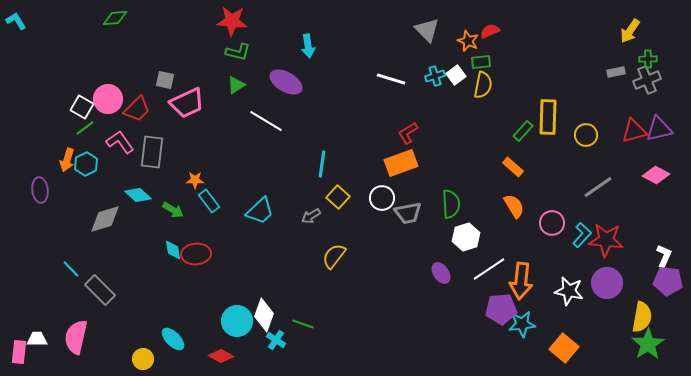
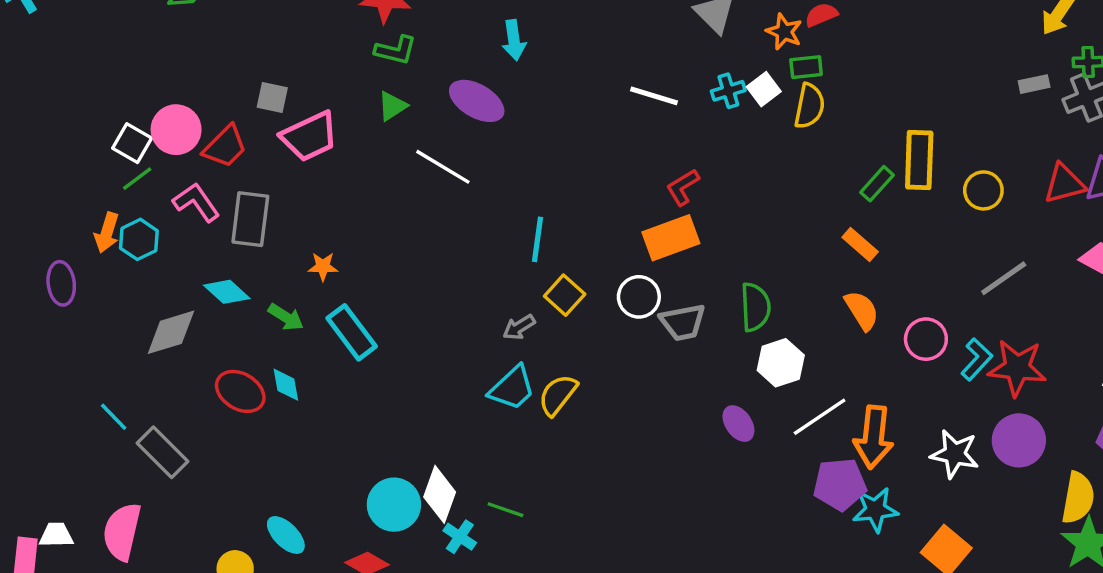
cyan rectangle: (209, 201) -> (352, 332), moved, size x1.4
cyan trapezoid: (260, 211) -> (512, 388), moved
red ellipse: (196, 254) -> (240, 391), moved, turned 36

